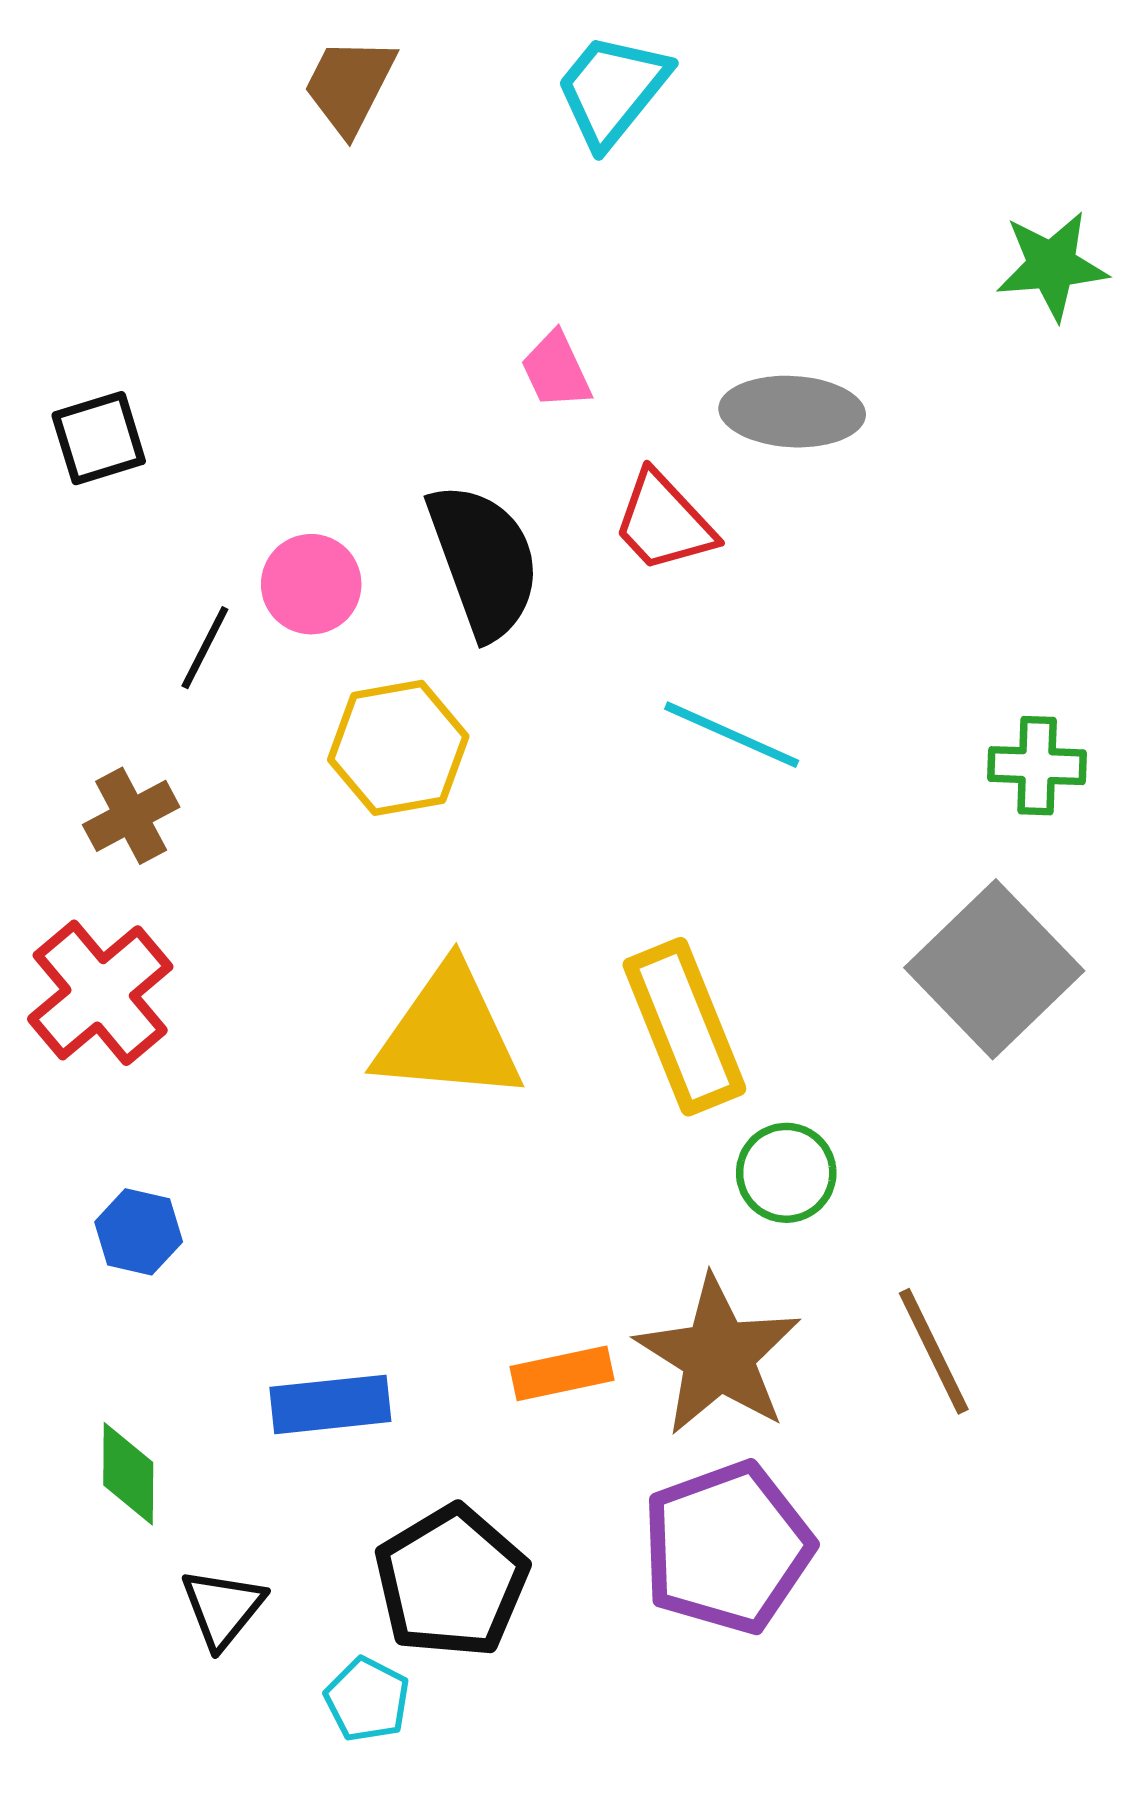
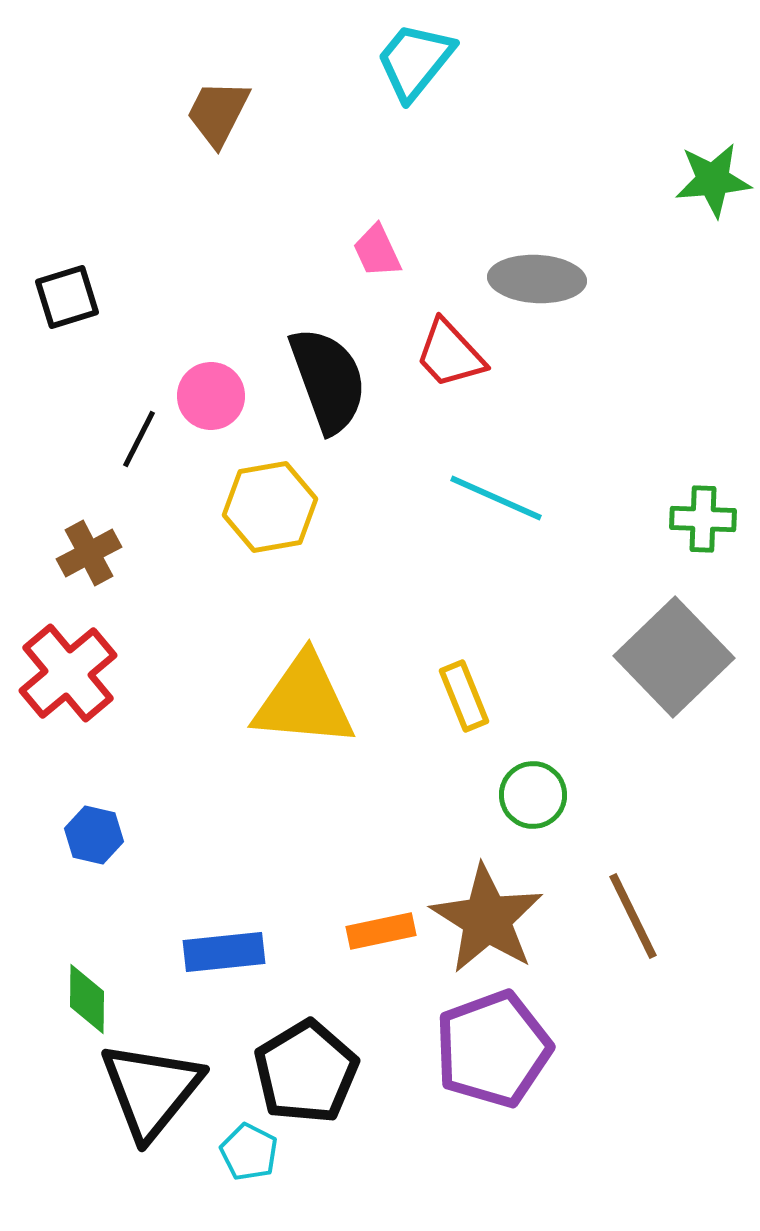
brown trapezoid: (350, 86) -> (218, 113), moved
yellow rectangle: (684, 1027) -> (464, 696), size x0.6
black triangle: (223, 1608) -> (151, 1090), size x1.8

